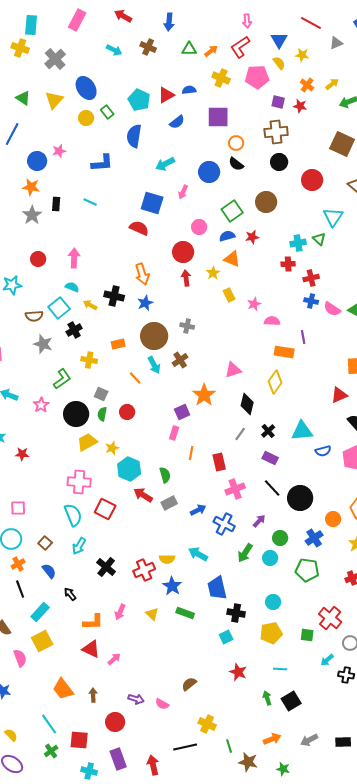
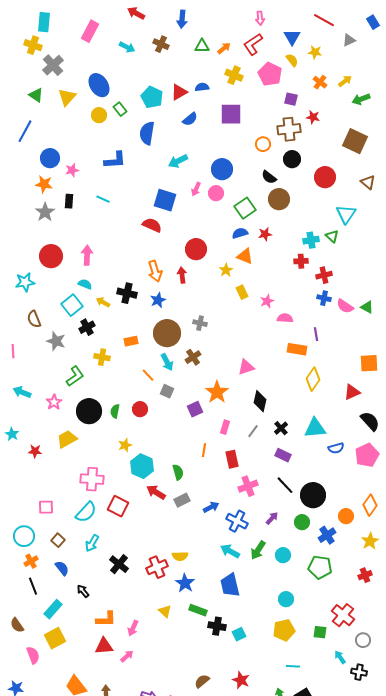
pink rectangle: (77, 20) -> (90, 31), moved
gray cross: (55, 59) -> (53, 65), moved
pink pentagon: (257, 77) -> (270, 74), turned 30
red star: (300, 106) -> (313, 117), moved
orange circle: (236, 143) -> (263, 144), moved
pink star: (59, 151) -> (72, 170), moved
black semicircle: (236, 164) -> (269, 177), moved
pink circle: (199, 227) -> (216, 193), moved
red circle: (38, 259) -> (51, 256), size x1.5
red arrow: (186, 278) -> (182, 275), moved
brown semicircle: (34, 316) -> (34, 319), moved, turned 72
yellow diamond: (275, 382) -> (313, 379), moved
gray square: (101, 394) -> (167, 391), moved
pink rectangle: (174, 433) -> (225, 427), moved
yellow trapezoid: (87, 442) -> (67, 439), moved
pink square: (18, 508) -> (46, 507), moved
cyan semicircle: (73, 515) -> (86, 512), turned 65
green circle: (280, 538) -> (302, 522), moved
cyan arrow: (198, 554) -> (230, 551), moved
pink arrow: (120, 612) -> (133, 628), moved
black cross: (236, 613) -> (217, 626), moved
red triangle: (91, 649) -> (104, 646), turned -30
cyan arrow: (327, 660) -> (340, 657), turned 96
red star: (238, 672) -> (241, 680), moved

